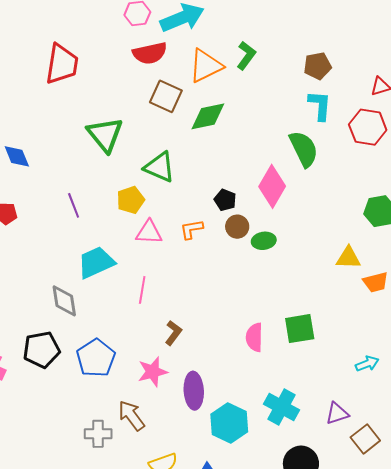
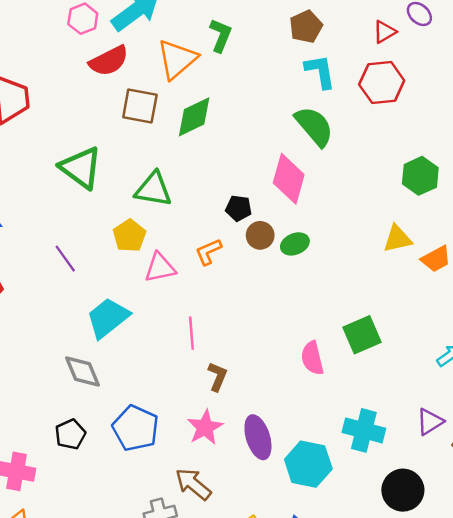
pink line: (142, 290) -> (191, 333), moved
black pentagon: (41, 350) -> (70, 434), size x0.7

